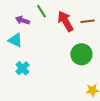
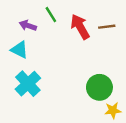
green circle: (81, 54) -> (99, 87), moved
cyan cross: (22, 68) -> (28, 84), size x1.5

